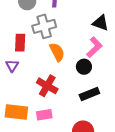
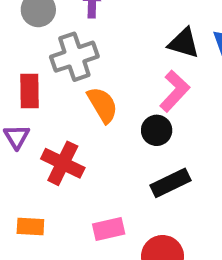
red cross: (47, 86) -> (63, 163), moved
orange rectangle: (16, 112) -> (30, 226), size x0.6
pink rectangle: (44, 115) -> (109, 229), moved

